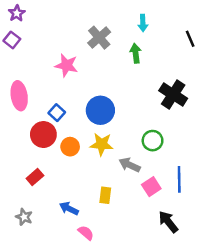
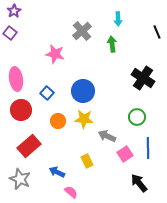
red circle: (43, 135) -> (21, 110), moved
green circle: (153, 141) -> (137, 117), moved
red rectangle: (35, 177) -> (29, 146), size x1.6
yellow rectangle: (105, 195) -> (87, 161), turned -32
gray star: (24, 217) -> (20, 179), size x1.5

